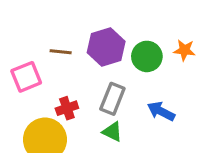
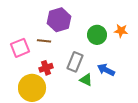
purple hexagon: (106, 47) -> (59, 20), moved
brown line: (61, 52) -> (44, 41), moved
green triangle: (112, 132) -> (86, 80), moved

